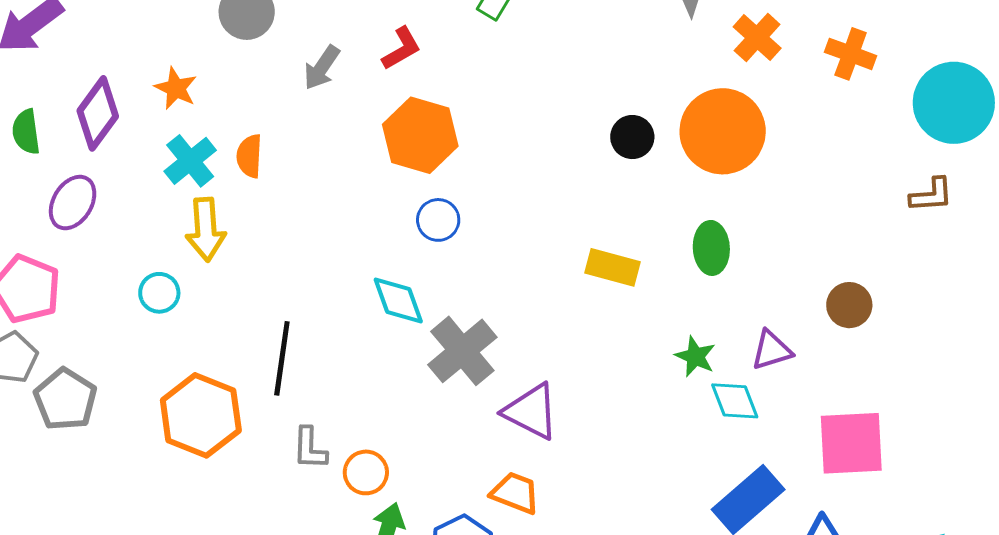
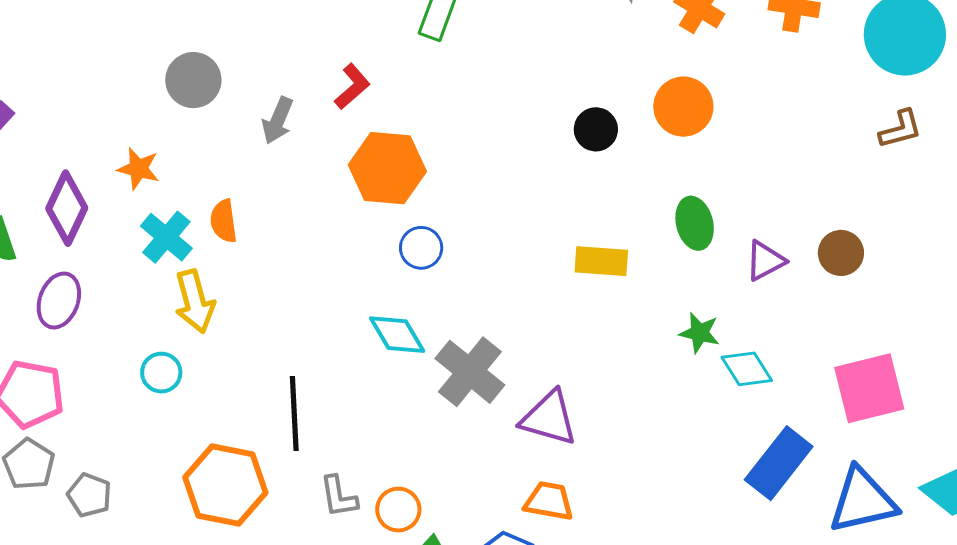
orange circle: (723, 131) -> (683, 107), size x0.7
purple triangle: (772, 350) -> (765, 261), moved
gray pentagon: (65, 399) -> (89, 495), size x0.7

